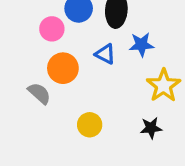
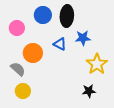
pink circle: (52, 29) -> (17, 28), moved
yellow circle: (90, 125) -> (23, 91), moved

